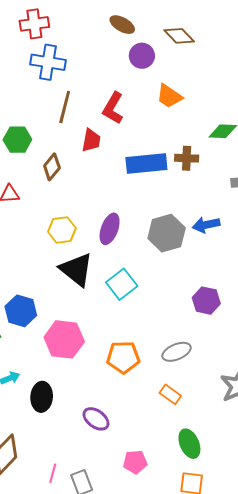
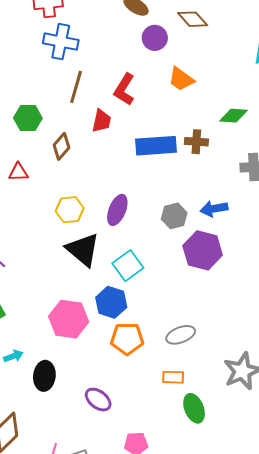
gray hexagon: (167, 233) -> (174, 216), size x0.7
purple hexagon: (206, 301) -> (203, 250), moved, size x1.4
blue hexagon: (21, 311) -> (111, 302), moved
orange rectangle: (170, 394) -> (173, 377), turned -35
green ellipse: (189, 444) -> (194, 408), moved

